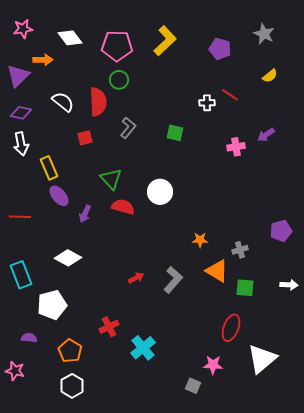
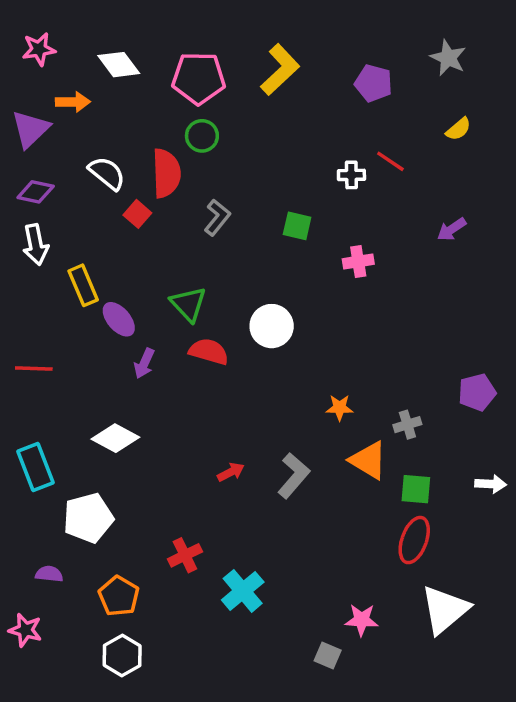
red square: (85, 138) -> (137, 214), moved, turned -35
pink cross: (236, 147) -> (358, 262), moved
purple ellipse: (59, 196) -> (119, 319), moved
red ellipse: (231, 328) -> (414, 540), moved

